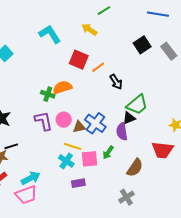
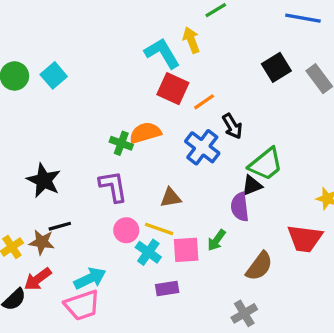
yellow arrow: (89, 29) -> (191, 40), turned 35
cyan L-shape: (50, 34) -> (162, 53), moved
pink circle: (64, 120) -> (126, 230), moved
blue cross: (95, 123) -> (202, 147), moved

